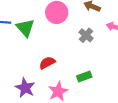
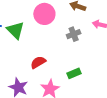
gray cross: (86, 35) -> (74, 34), turned 32

